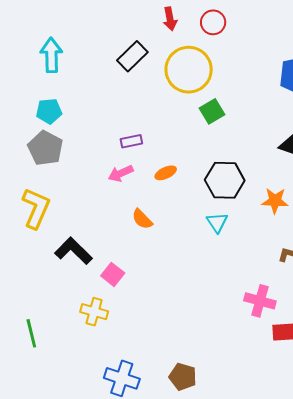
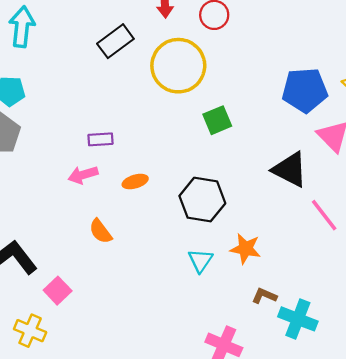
green square: (212, 111) -> (217, 120), moved
orange star: (275, 201) -> (246, 249), moved
cyan triangle: (217, 222) -> (200, 261), moved

